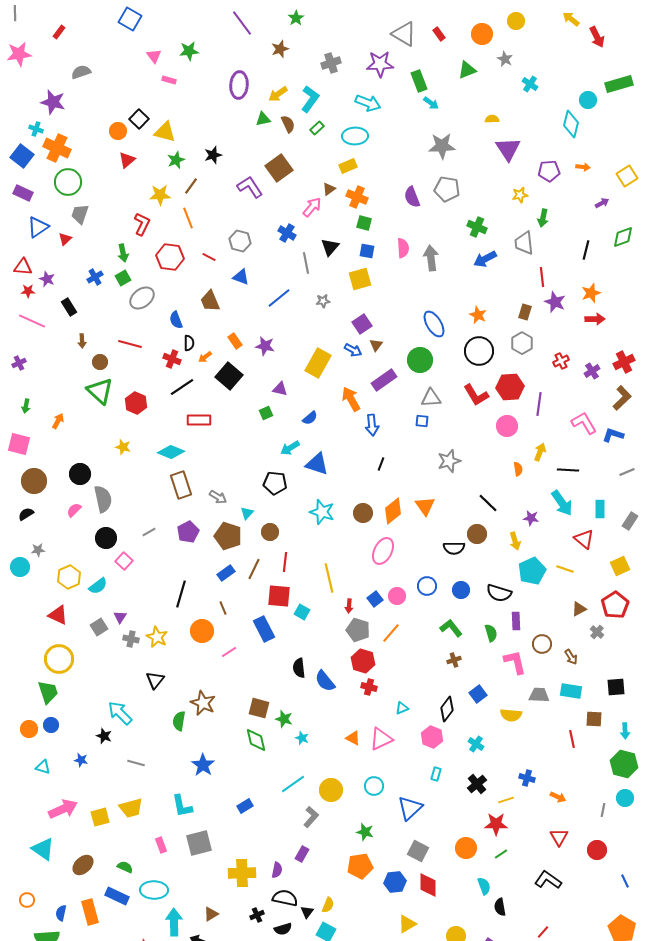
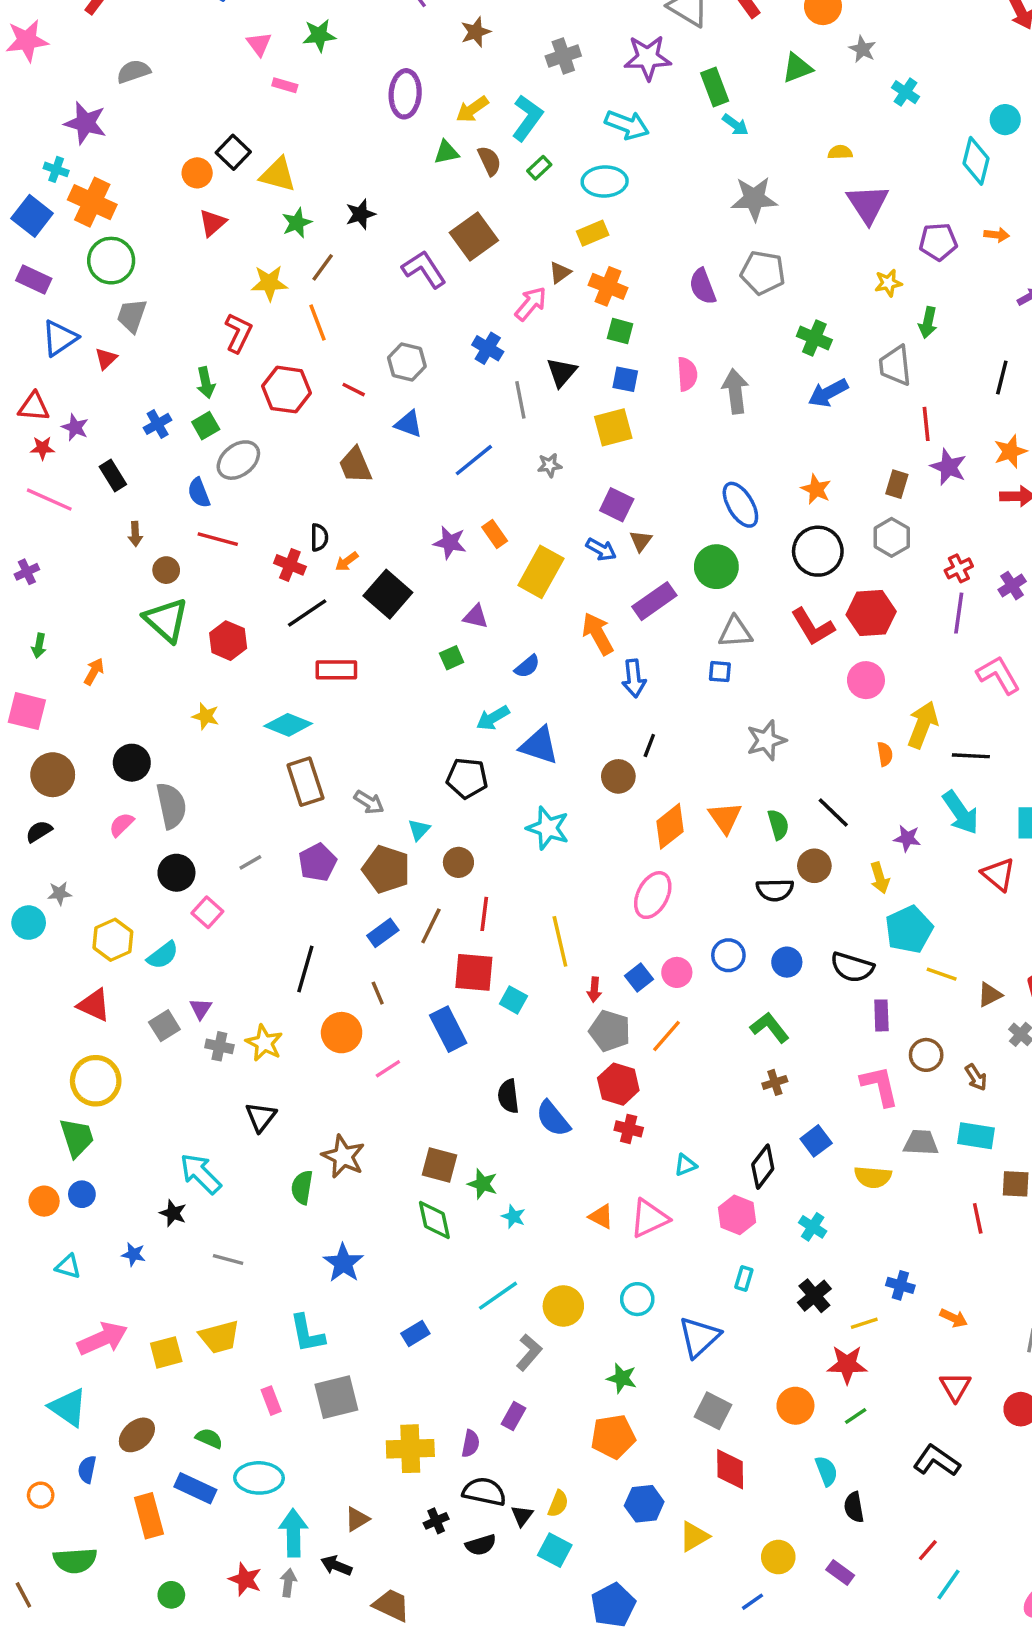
blue semicircle: (176, 320) -> (199, 493), moved
purple square: (362, 324) -> (617, 505), turned -30
orange rectangle: (235, 341) -> (495, 534), moved
purple line: (539, 404) -> (959, 613), moved
yellow arrow: (540, 452) -> (923, 725), size x1.5
brown circle: (363, 513) -> (618, 776), moved
yellow line: (565, 569) -> (942, 974), moved
green semicircle: (491, 633) -> (778, 825), moved
blue hexagon: (395, 882) -> (644, 1504), moved
blue semicircle: (61, 913) -> (87, 1469), moved

